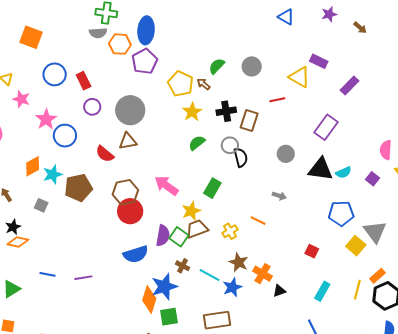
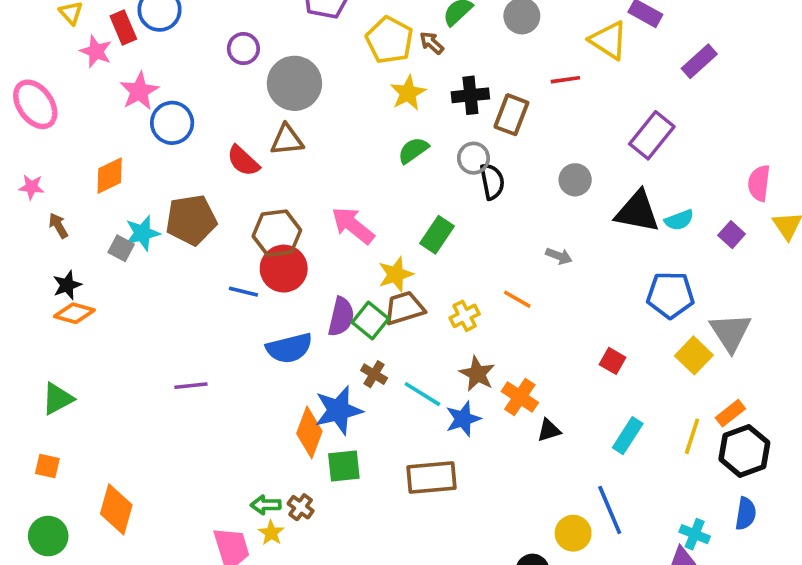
red rectangle: (84, 81) -> (123, 27), moved
purple circle: (92, 107) -> (243, 49), moved
cyan star: (53, 174) -> (142, 233), moved
blue line: (47, 274) -> (243, 292), moved

